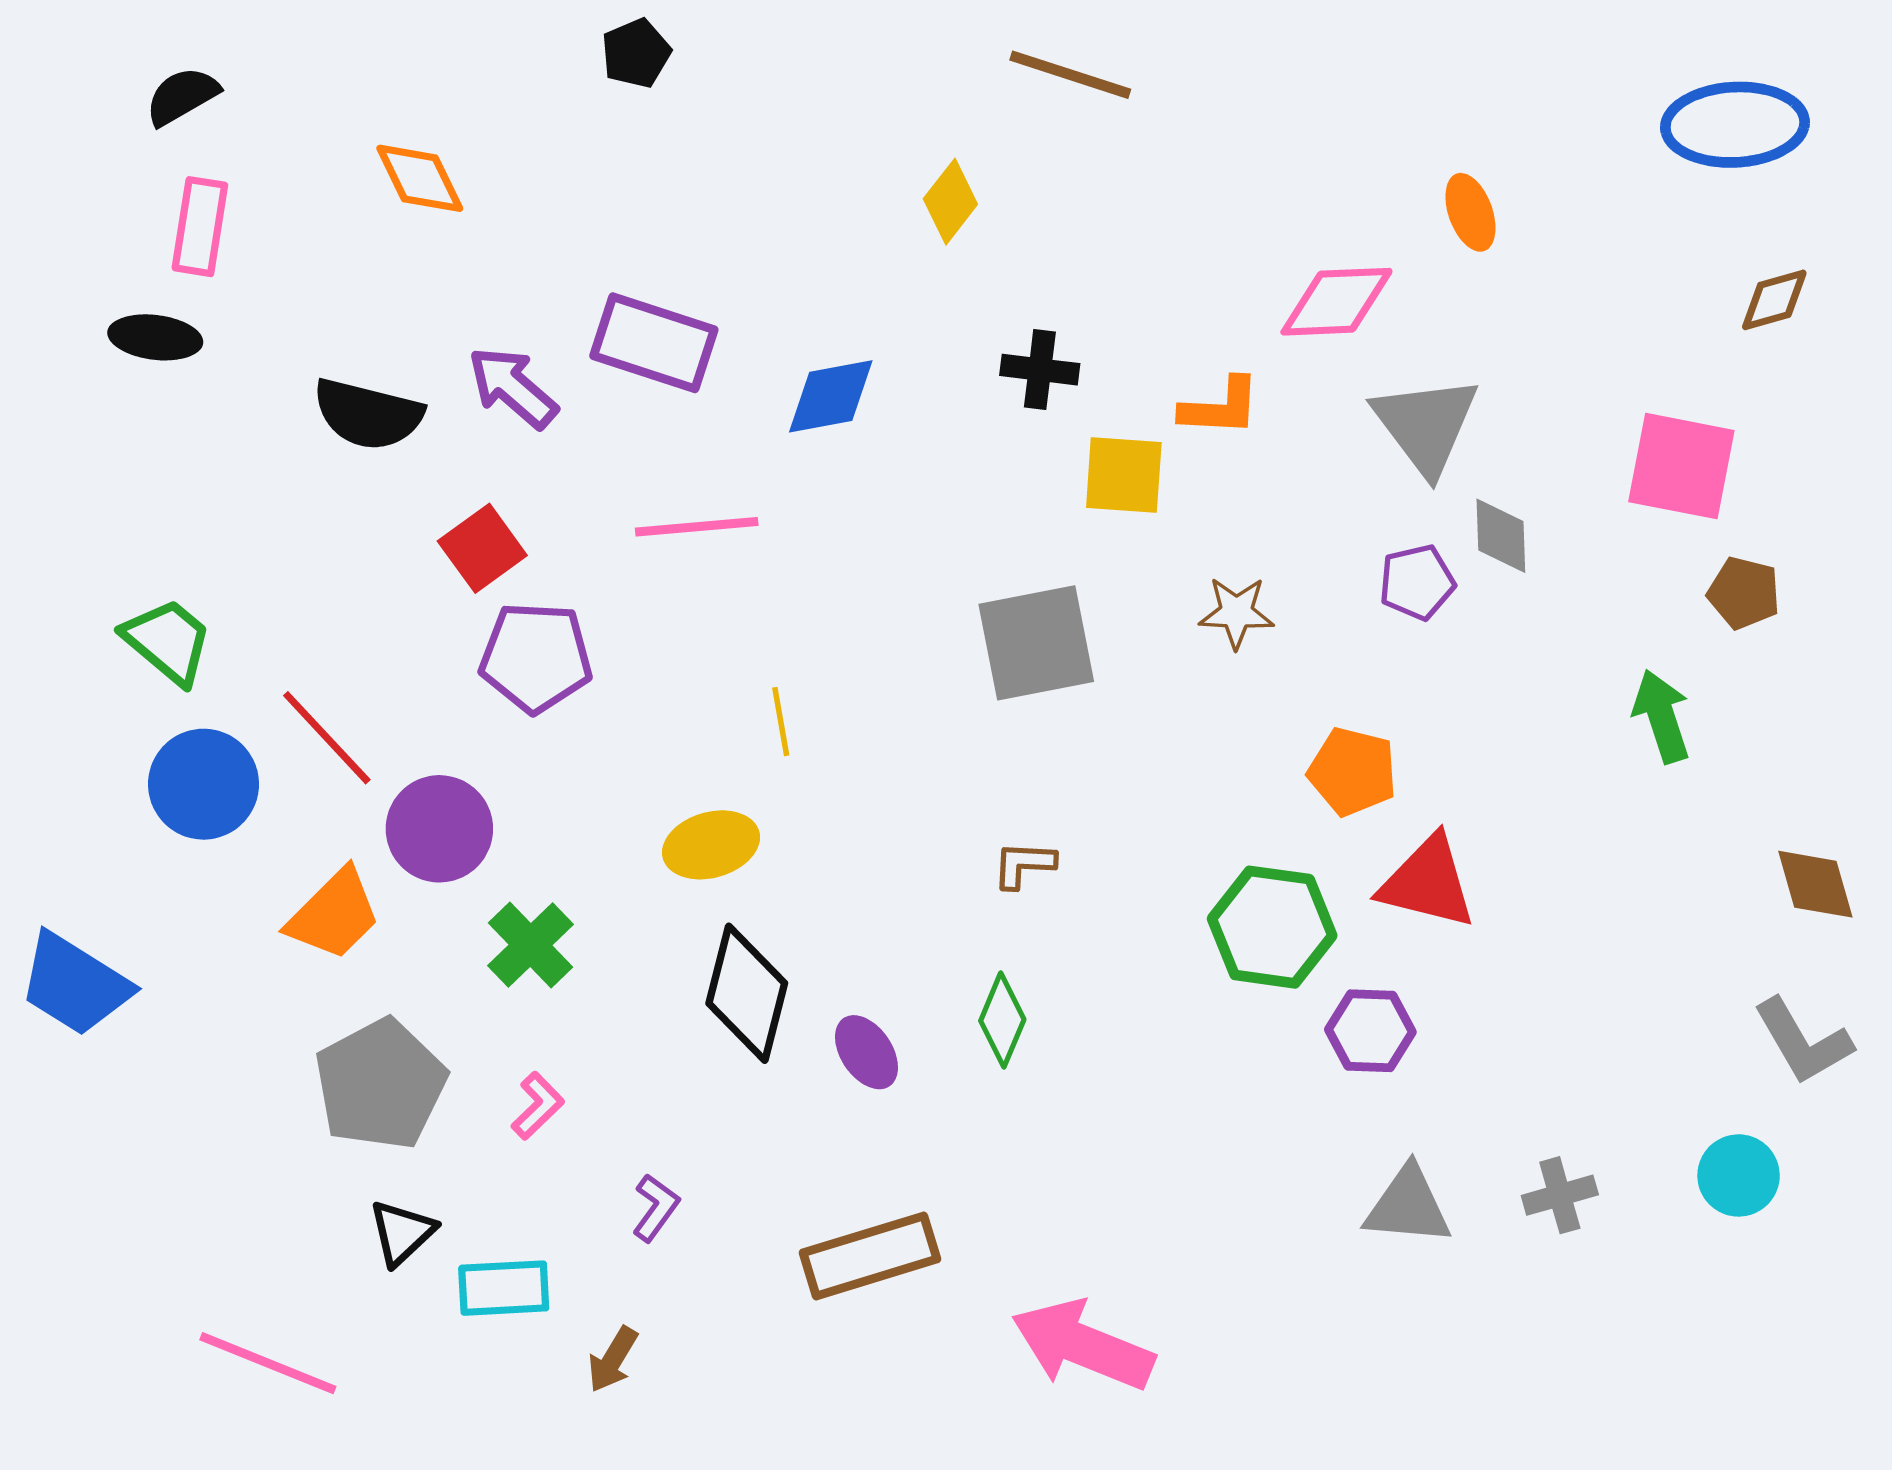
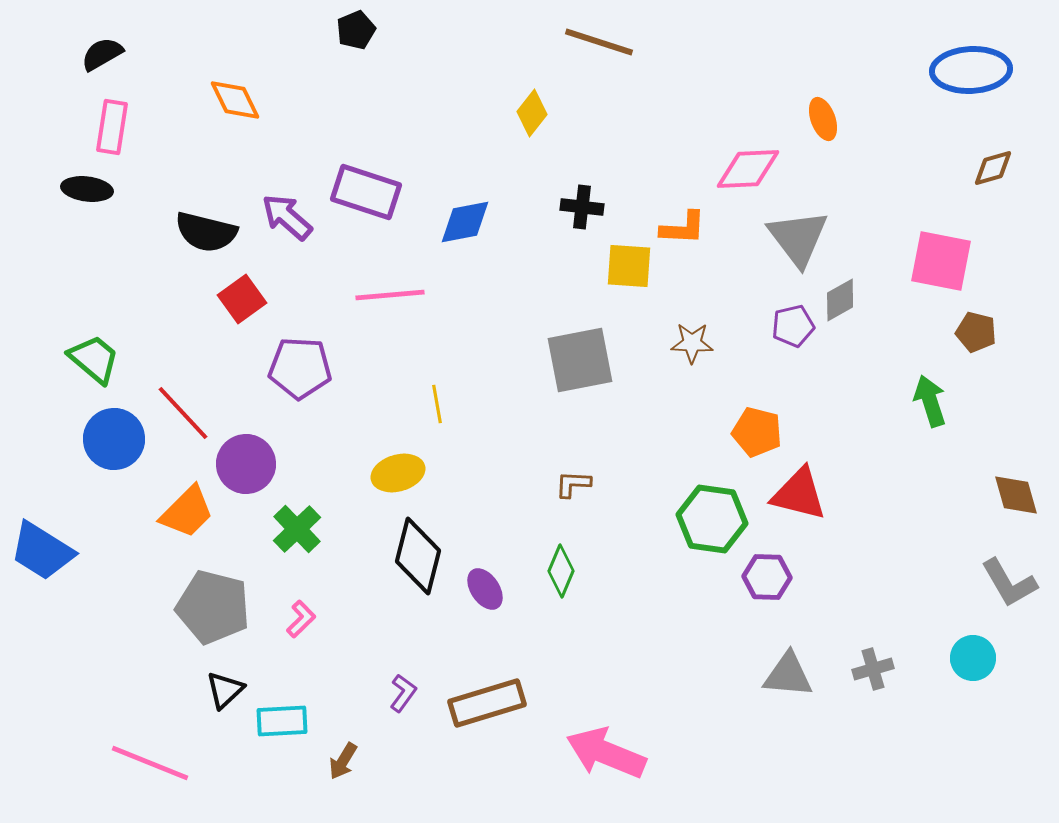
gray diamond: (1501, 536) -> (840, 300), turned 63
red square: (482, 548) -> (242, 299), moved
gray pentagon: (380, 1084) -> (213, 607), turned -30
purple L-shape: (656, 1208) -> (403, 693), moved

